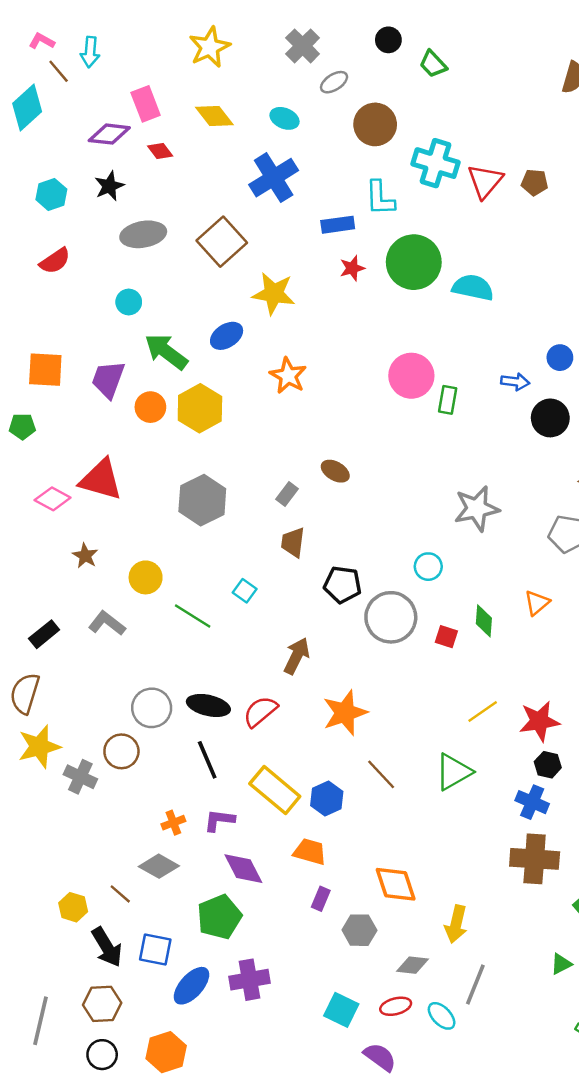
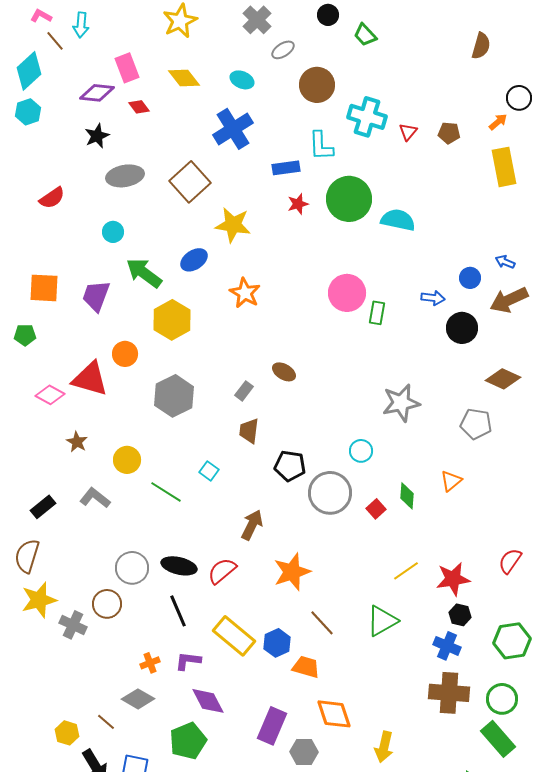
red triangle: (485, 181) -> (408, 132), size x0.6
cyan hexagon: (51, 194) -> (28, 112), moved
orange circle: (150, 407) -> (125, 354), moved
red square: (446, 637) -> (376, 509), turned 30
orange trapezoid: (310, 852) -> (306, 667), moved
purple rectangle: (321, 899) -> (272, 726), size x1.8

